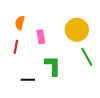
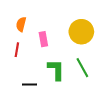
green line: (87, 57) -> (82, 68), moved

